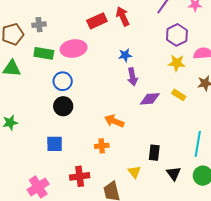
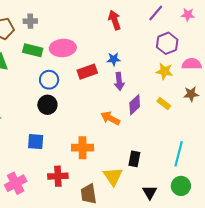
red rectangle: (97, 21) -> (87, 72), moved
purple diamond: (150, 99) -> (135, 105), turned -45
orange arrow: (114, 121) -> (110, 118), moved
orange cross: (102, 146) -> (83, 148), size x1.5
yellow triangle: (134, 172) -> (113, 176), size x1.5
black triangle: (174, 173) -> (150, 192), moved

